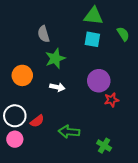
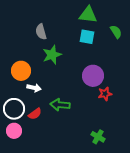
white arrow: (57, 87) -> (34, 88), moved
green arrow: (69, 132) -> (60, 105), moved

